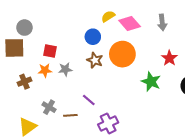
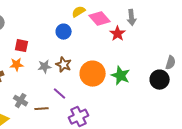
orange circle: (122, 54) -> (93, 74), moved
red star: (169, 58) -> (118, 34), moved
brown star: (95, 60) -> (64, 65), moved
gray star: (65, 69) -> (45, 67), moved

